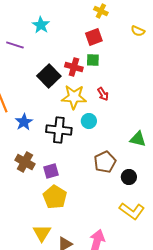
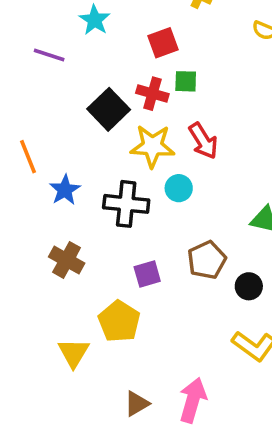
red square: (94, 37) -> (163, 43), moved
red arrow: (103, 94) -> (203, 141), size x1.5
purple square: (51, 171) -> (147, 274), moved
yellow triangle: (42, 233) -> (74, 353), moved

